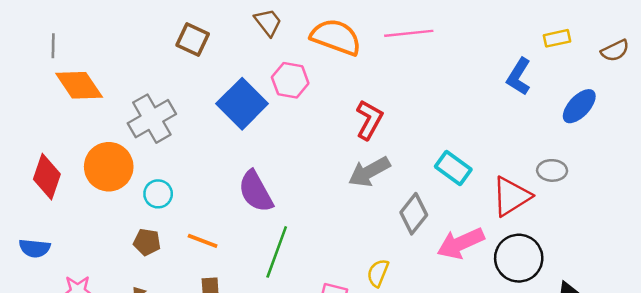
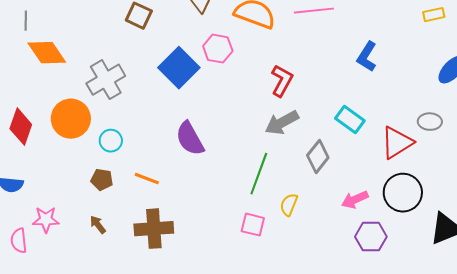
blue L-shape: (519, 77) -> (367, 57), moved
pink arrow: (461, 243) -> (355, 200), moved, size x0.7
green line: (277, 252) -> (259, 174), moved

